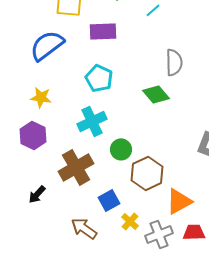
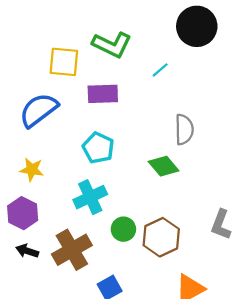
brown hexagon: (147, 173) -> (161, 237), moved
black arrow: (37, 194) -> (27, 251), moved, turned 66

